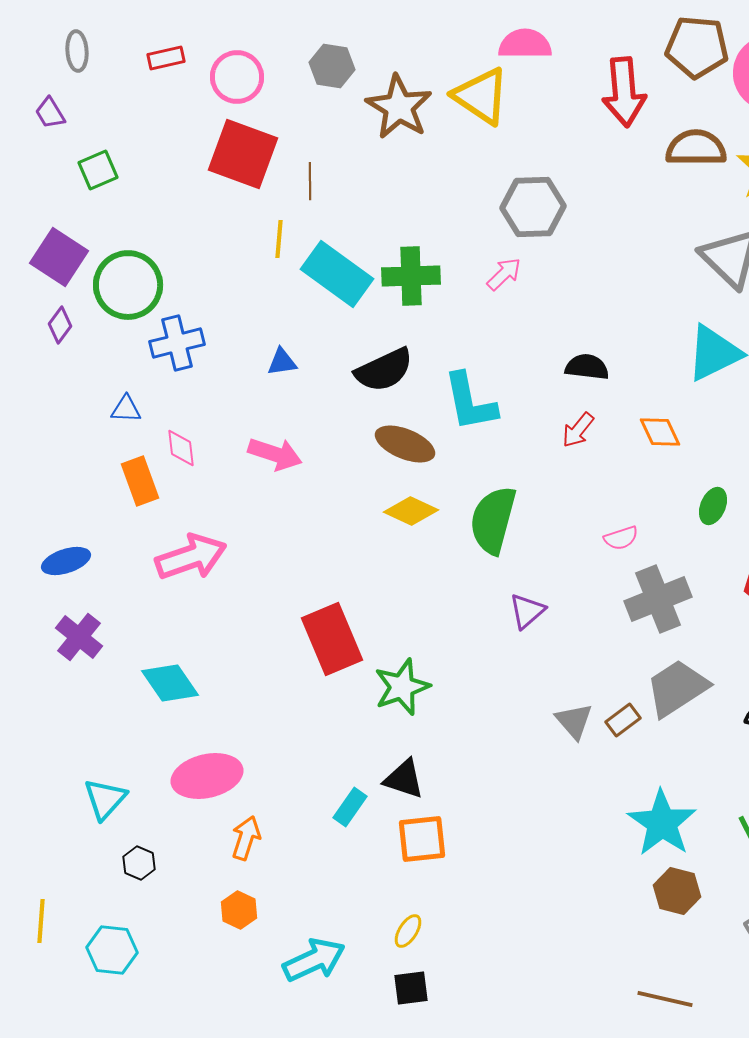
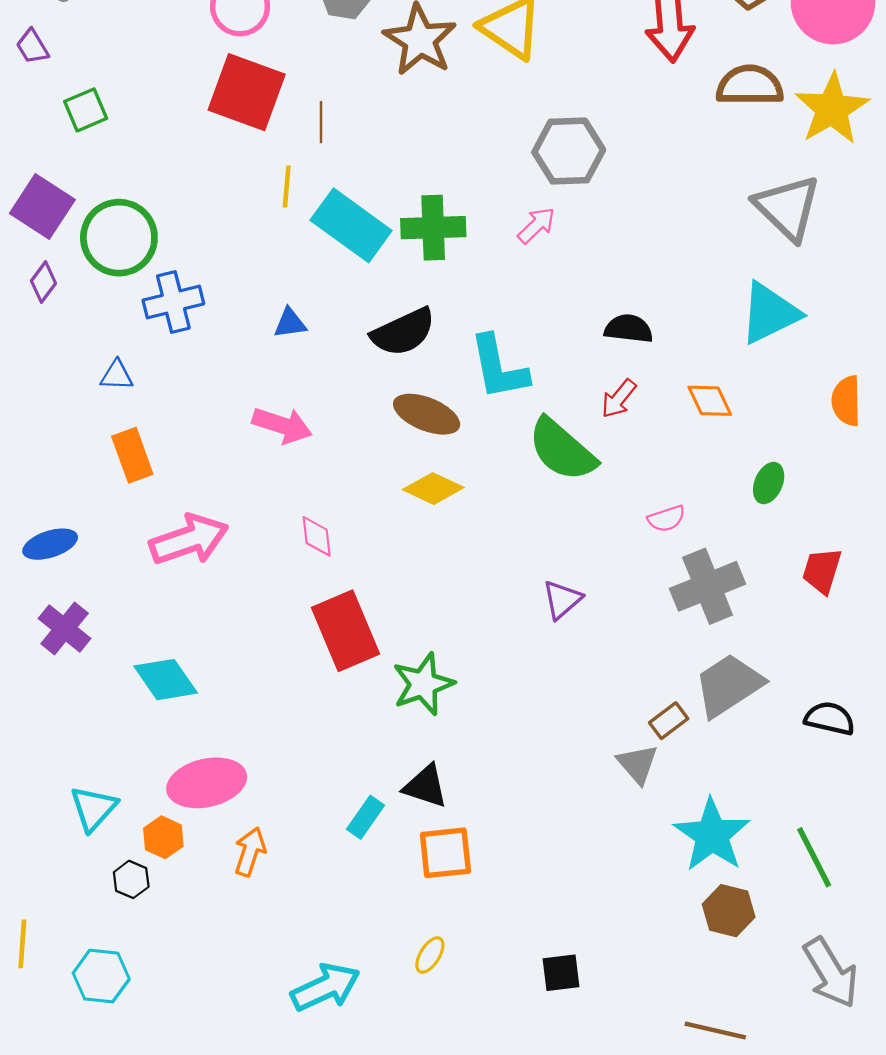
pink diamond: (181, 448) -> (317, 536), moved
green semicircle: (493, 520) -> (562, 450), moved, turned -64
gray triangle: (574, 721) -> (638, 764), moved
orange hexagon: (239, 910) -> (163, 837), moved
black square: (411, 988) -> (561, 973), moved

